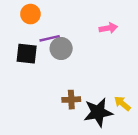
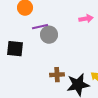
black square: (27, 54) -> (15, 49), moved

